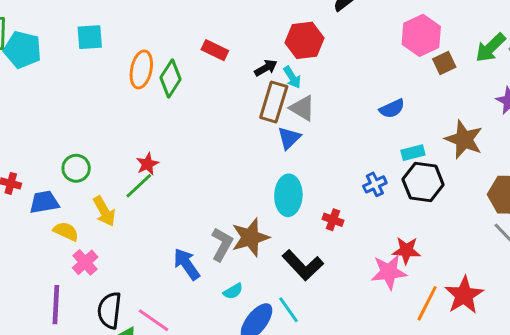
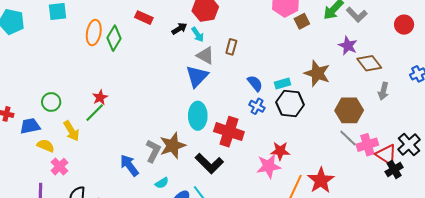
brown rectangle: (274, 102) -> (231, 47), moved, size x0.6
blue semicircle: (392, 109) -> (255, 83), moved, turned -102
blue triangle: (289, 138) -> (197, 76), size x1.4
blue cross: (375, 184) -> (257, 106), turned -35
red cross: (333, 220) -> (229, 132), size x2.0

